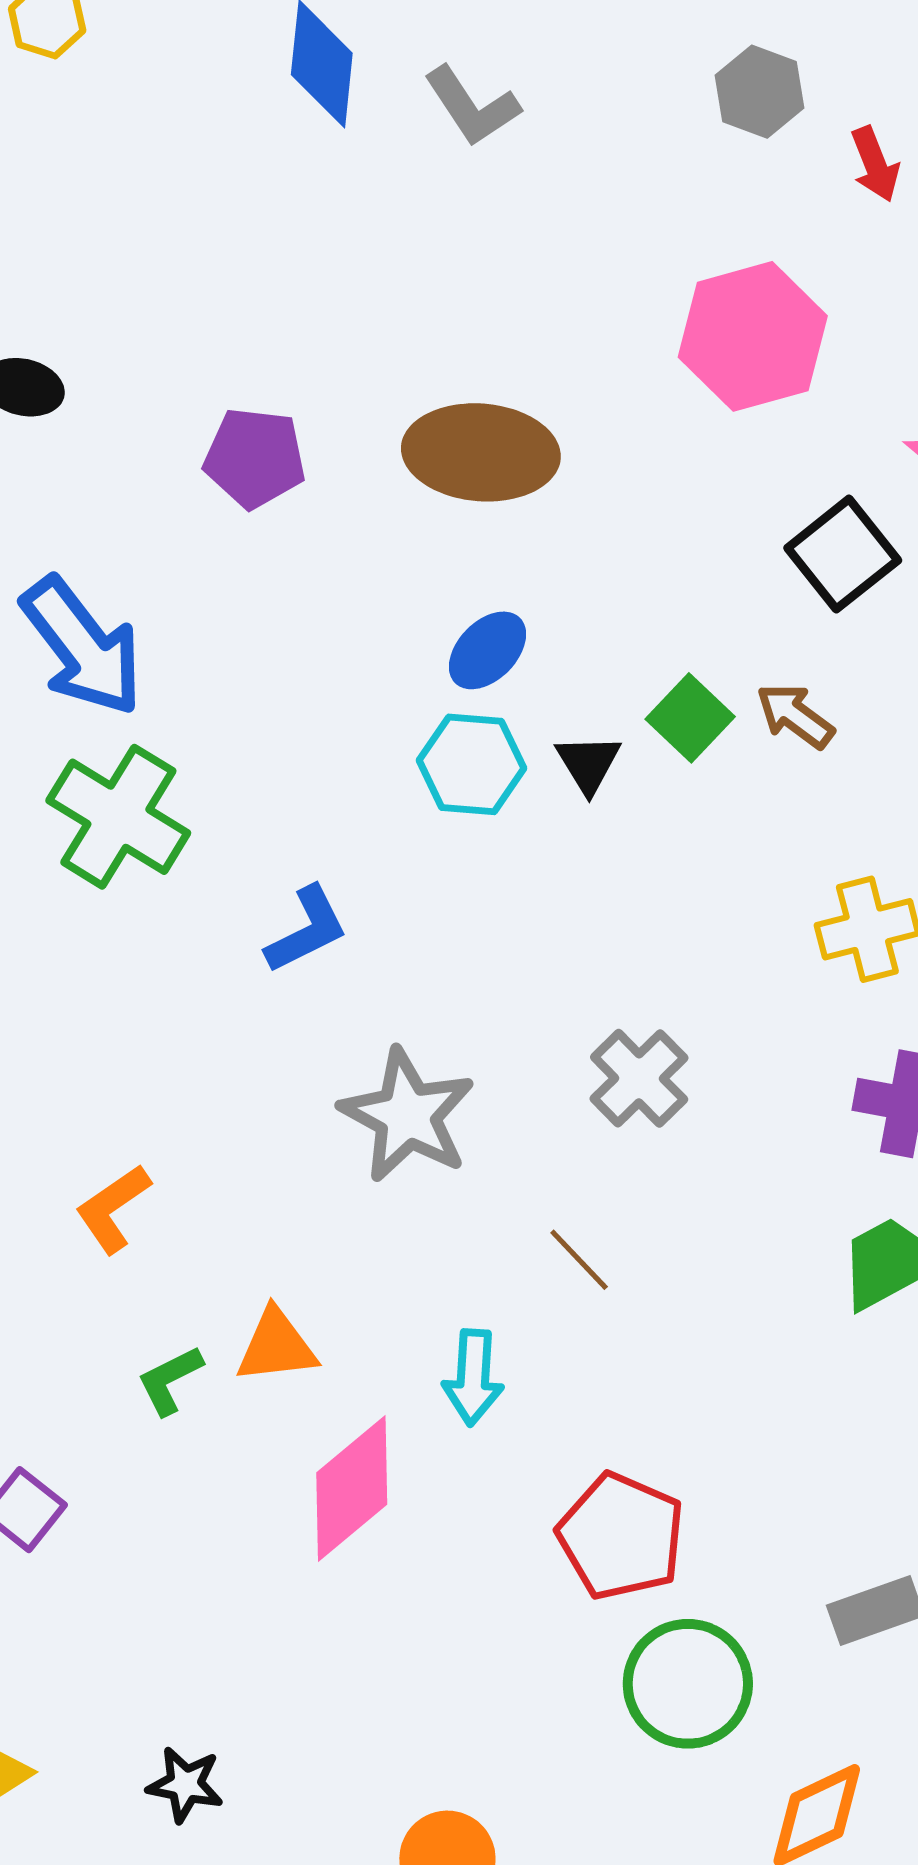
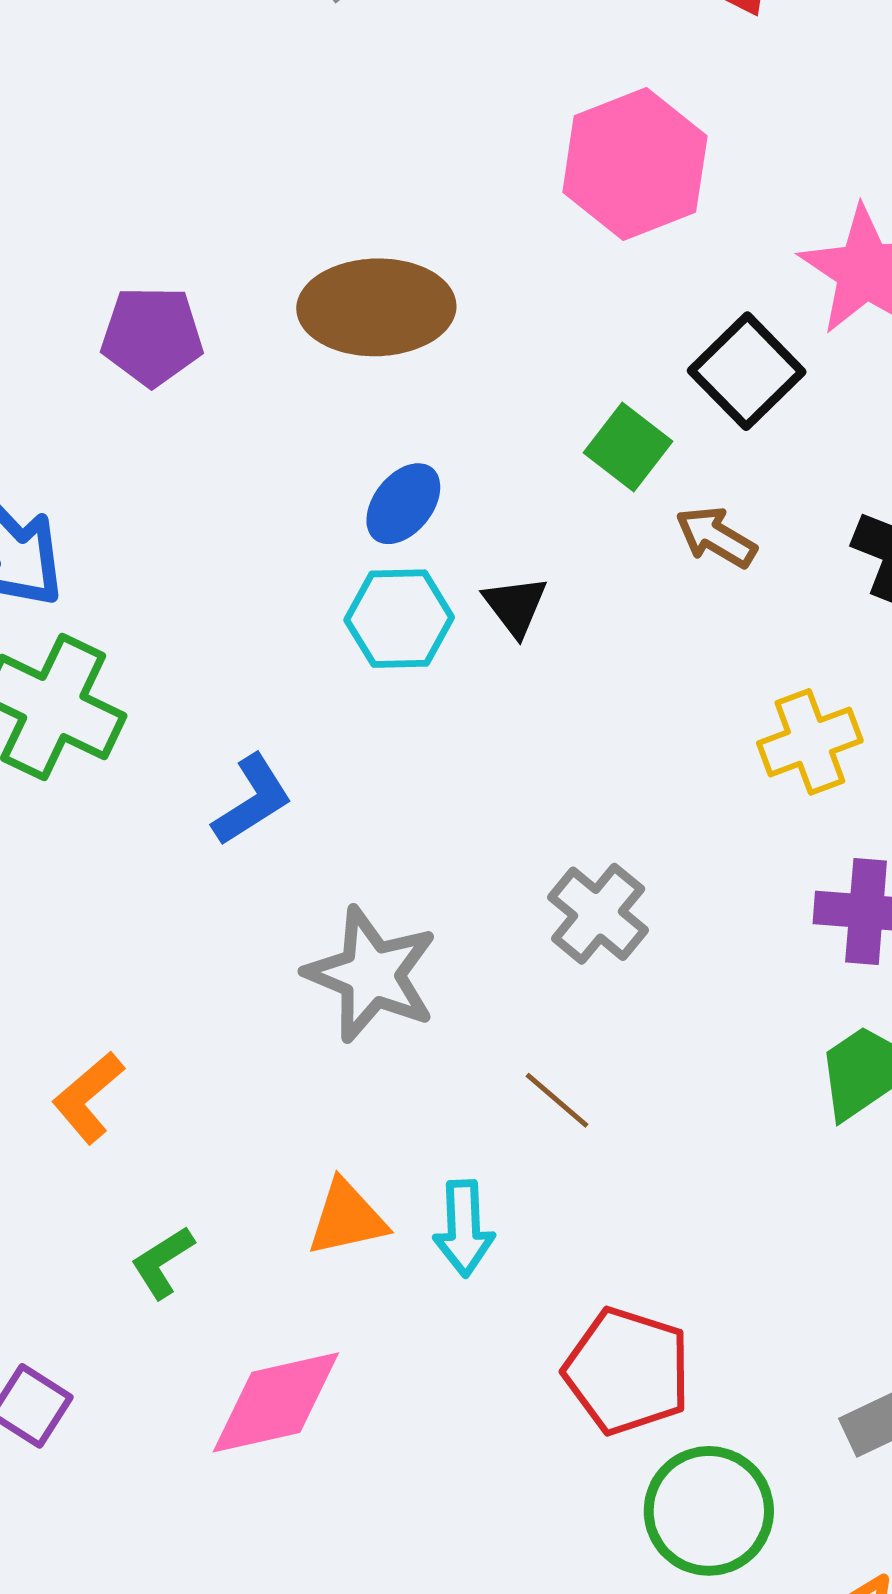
green square: (690, 718) -> (628, 447), moved
orange triangle: (276, 1346) -> (347, 1218), moved
pink diamond: (352, 1488) -> (276, 1402), moved, turned 33

